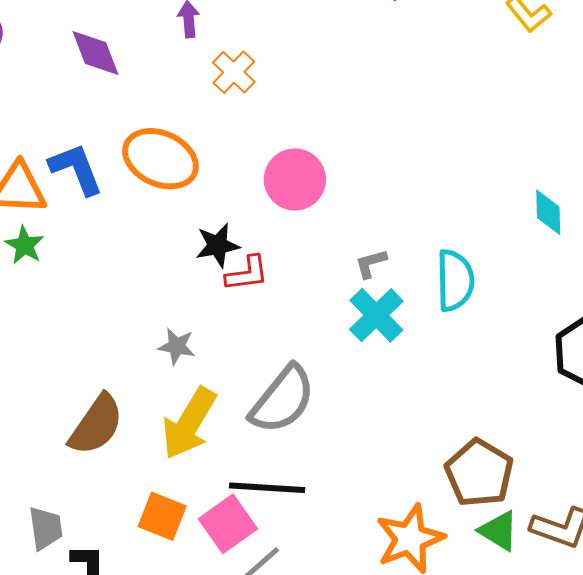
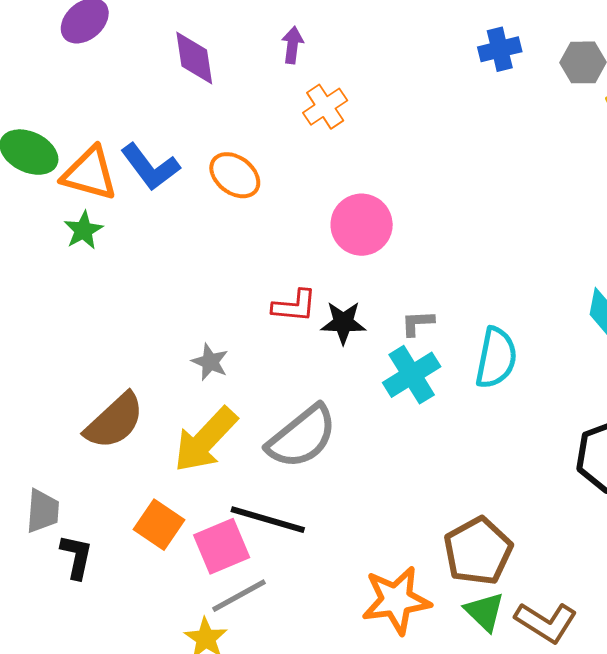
orange ellipse: (160, 159) -> (235, 175), size x0.7
blue L-shape: (76, 169) -> (150, 167), turned 152
black star: (218, 245) -> (343, 323), moved

